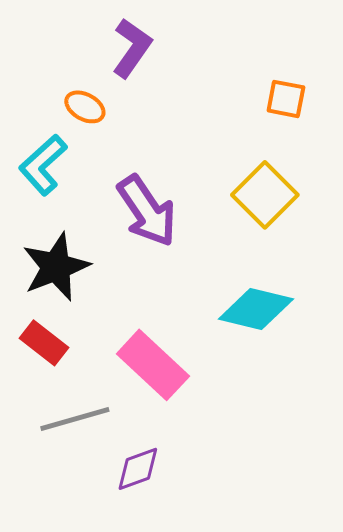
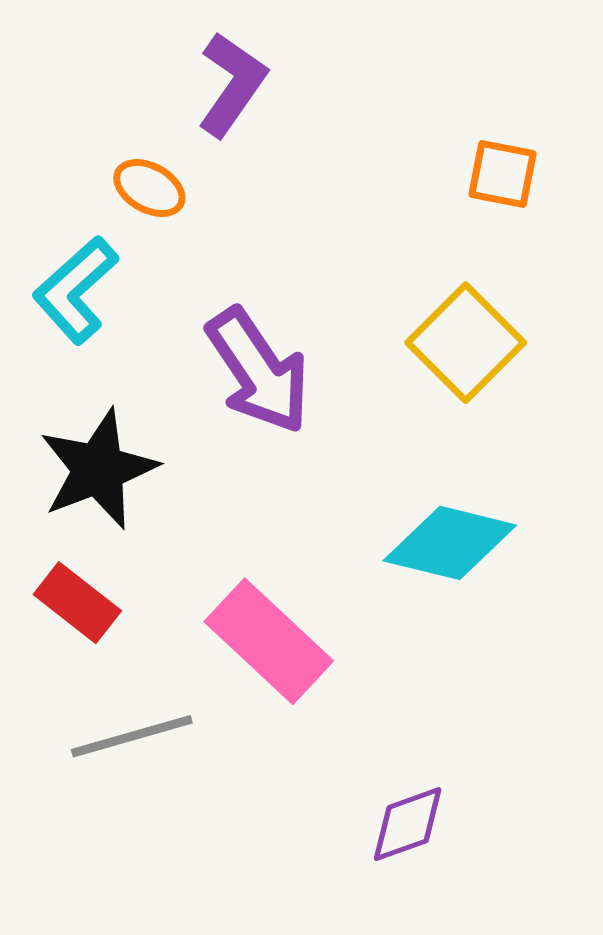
purple diamond: (138, 469) -> (408, 824), moved

